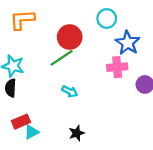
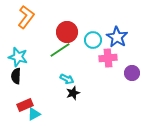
cyan circle: (107, 19) -> (93, 40), moved
orange L-shape: (22, 20) -> (26, 17), turned 130
black star: (77, 133) -> (73, 93), moved

